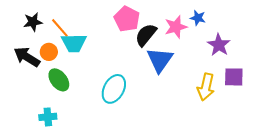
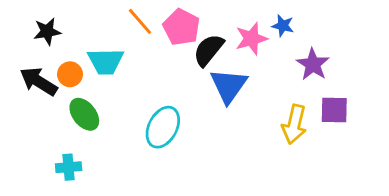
orange line: (60, 28) -> (140, 21), moved

